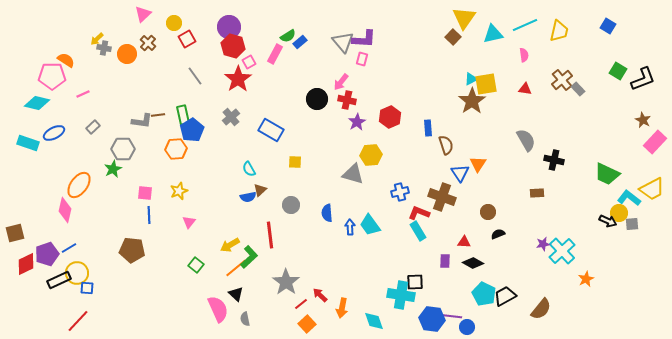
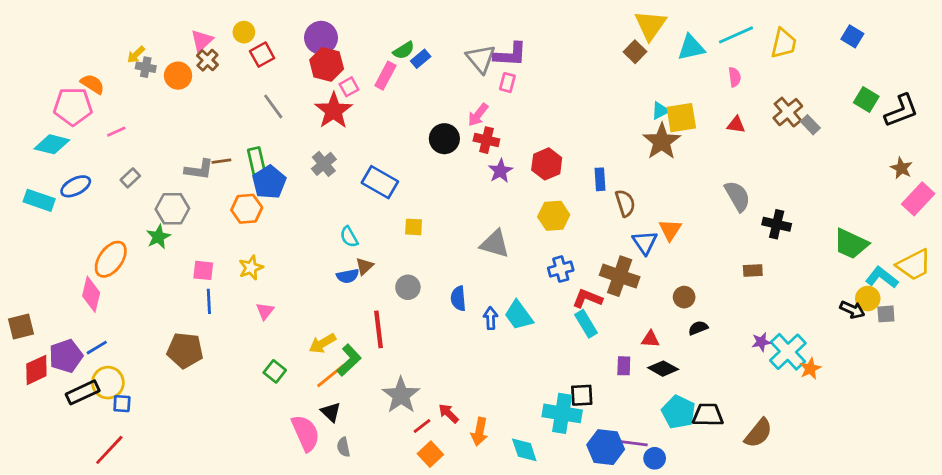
pink triangle: (143, 14) -> (202, 41), moved
yellow hexagon: (371, 155) -> (554, 216), moved
orange star: (586, 279) -> (810, 369), moved
black trapezoid: (505, 296) -> (708, 415), turned 30

